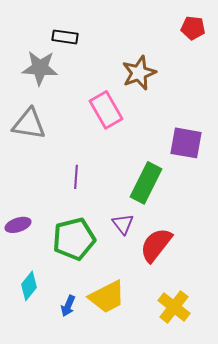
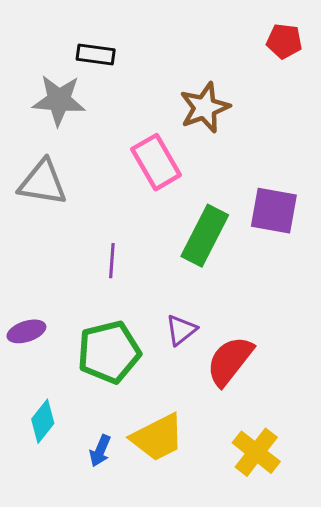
green rectangle: (146, 183) -> (205, 236), moved
purple triangle: (123, 224) -> (181, 330), turned 30

